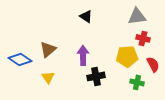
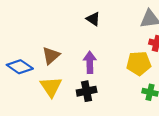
black cross: (96, 76) -> (87, 91), moved
yellow triangle: (48, 77) -> (51, 87), size x1.5

